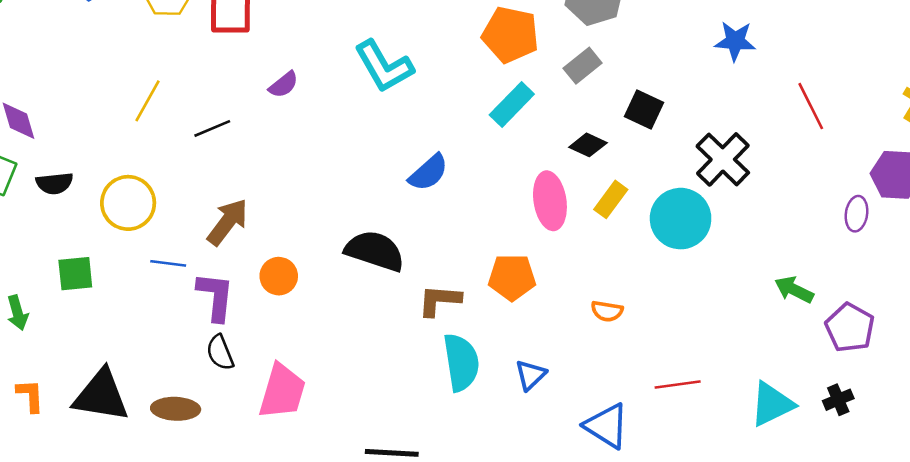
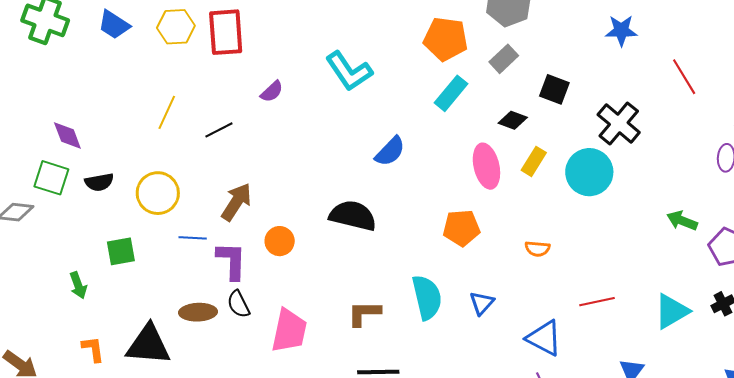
brown L-shape: (439, 300) -> (364, 313), moved
brown ellipse: (176, 409) -> (198, 312), moved

